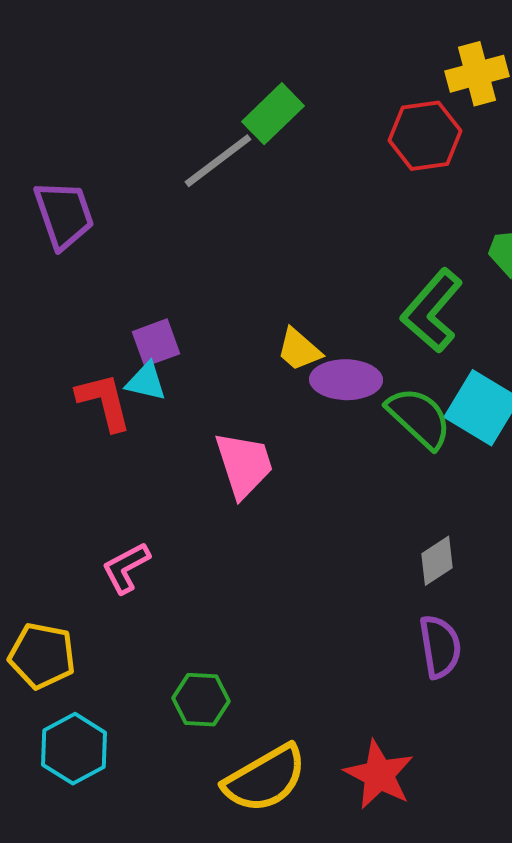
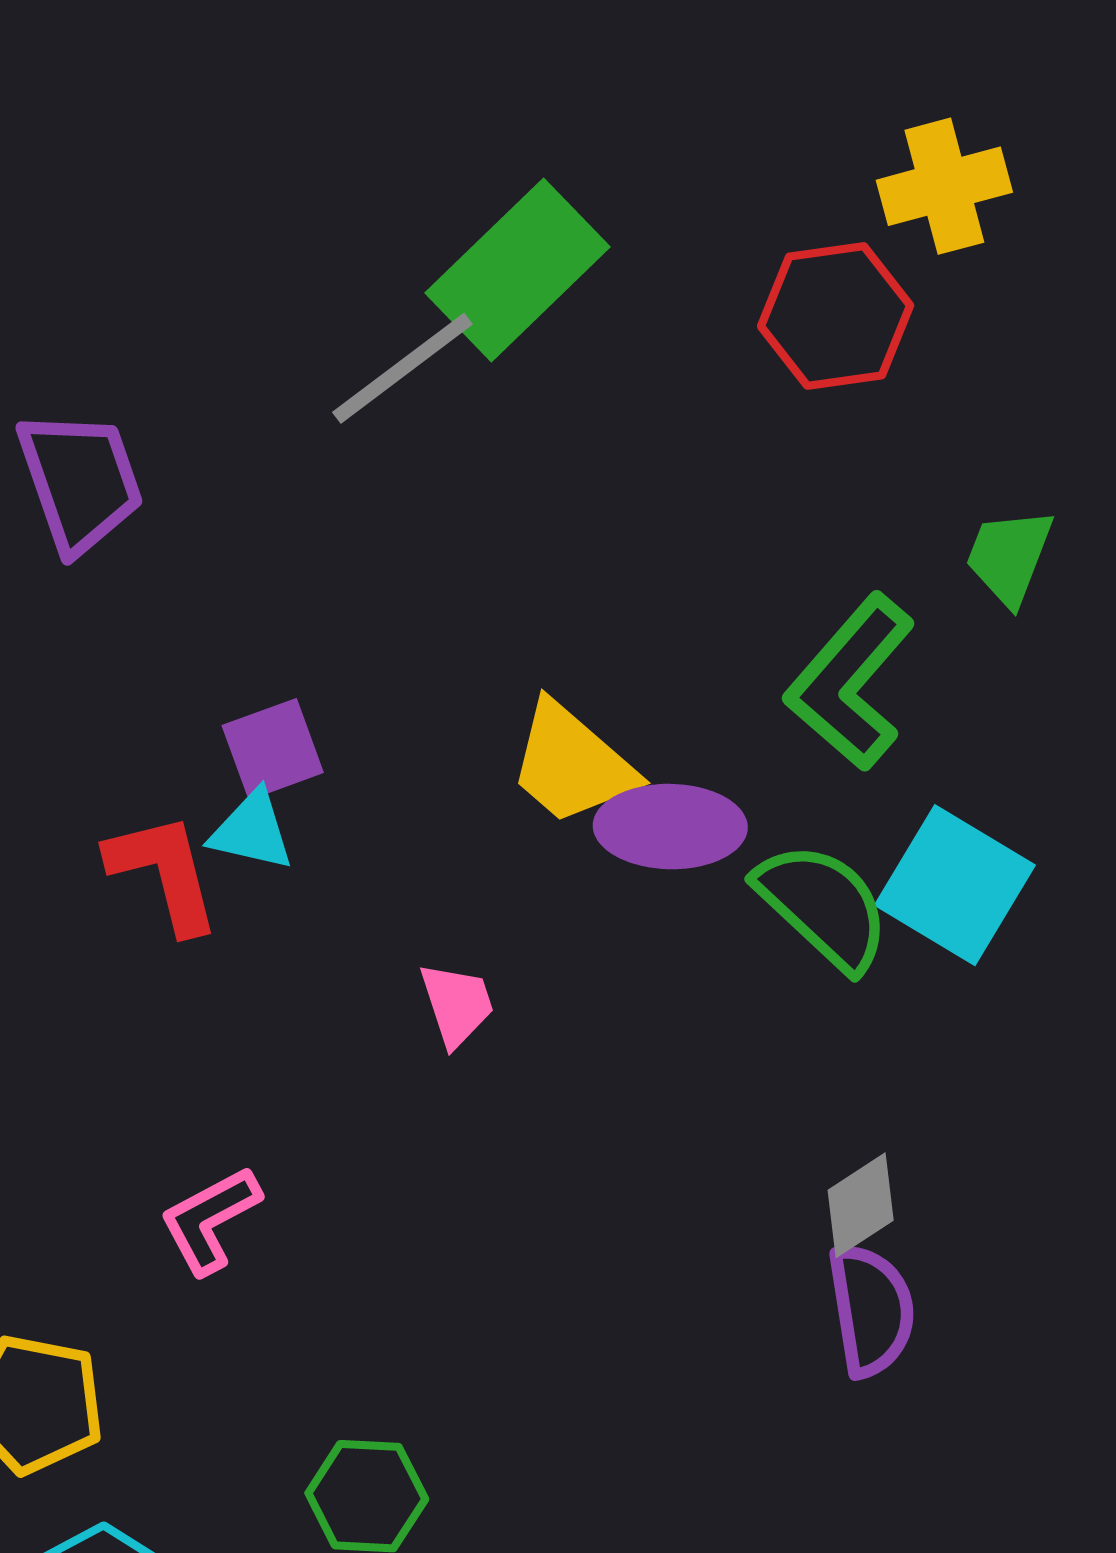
green rectangle: (273, 114) -> (517, 270), size x1.4
yellow trapezoid: (299, 350) -> (572, 764), size x1.4
pink trapezoid: (244, 465) -> (457, 1004), size x0.6
purple semicircle: (440, 647) -> (871, 1310), moved

